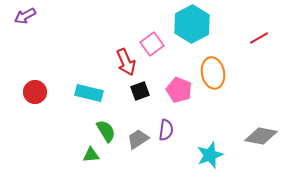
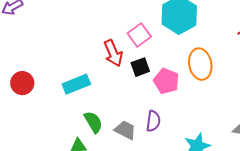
black square: (140, 91) -> (140, 67), moved
cyan rectangle: (89, 93) -> (76, 84), turned -36
gray trapezoid: (138, 139) -> (125, 130), turned 60

